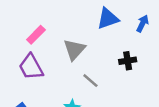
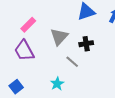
black cross: (128, 61) -> (86, 44), moved

